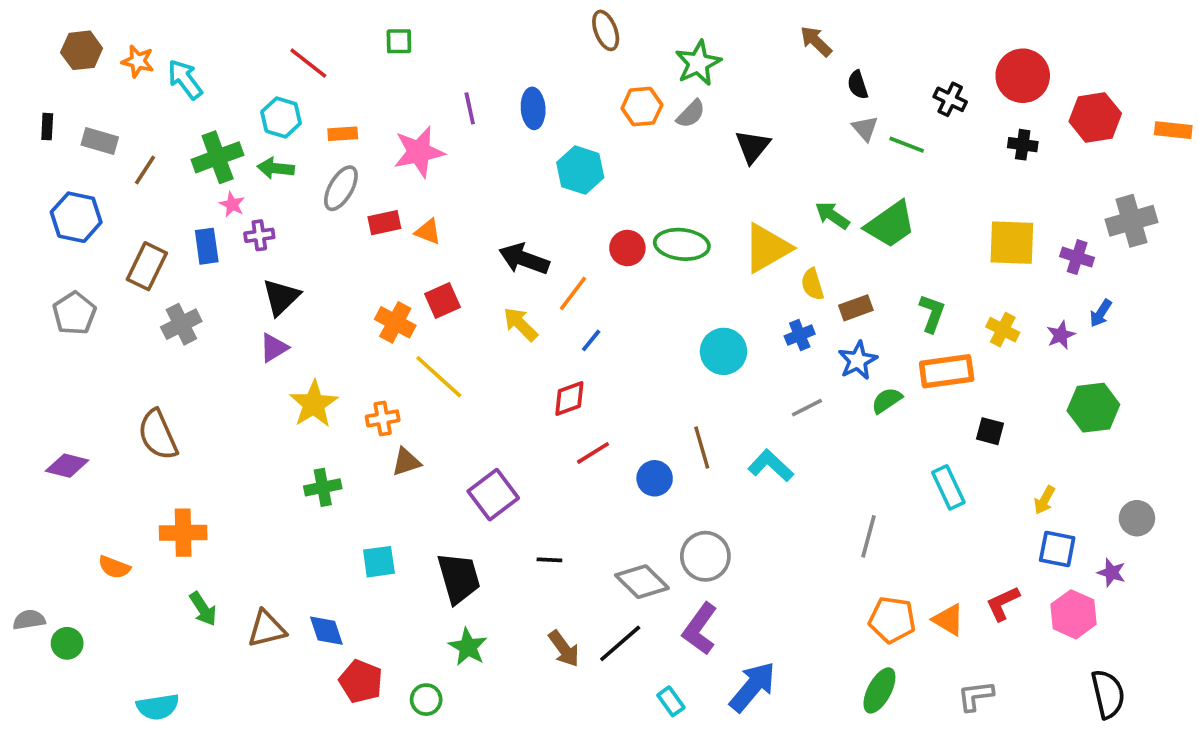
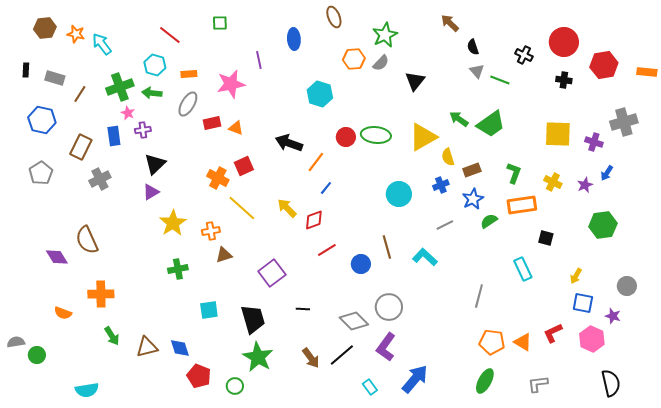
blue ellipse: (533, 108) -> (294, 39), moved
yellow arrow: (520, 324) -> (287, 208), moved
purple diamond: (67, 466) -> (57, 257), moved, turned 45
green star: (468, 647) -> (258, 357), size x1.4

